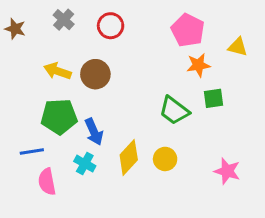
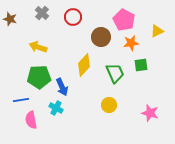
yellow triangle: (238, 47) -> (157, 31), turned -40
brown circle: (95, 74) -> (101, 37), moved
green trapezoid: (174, 111) -> (115, 73), turned -150
yellow diamond: (129, 157) -> (84, 65), moved

